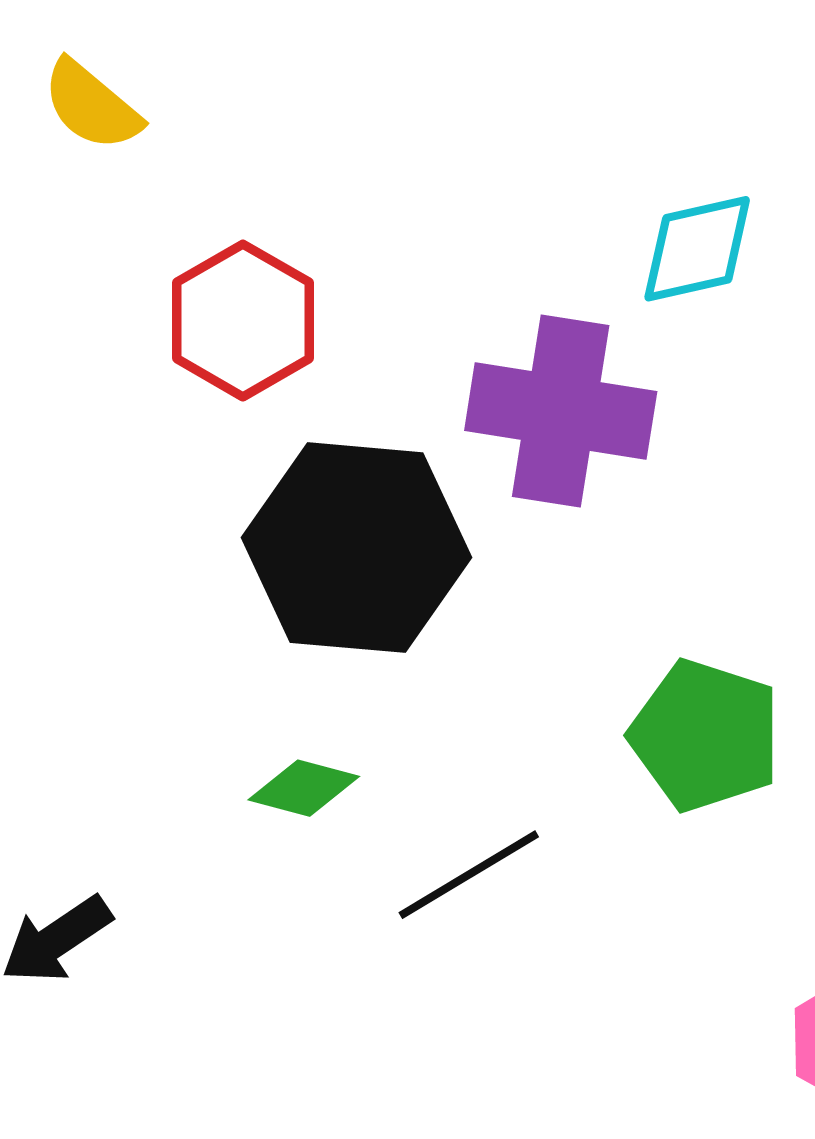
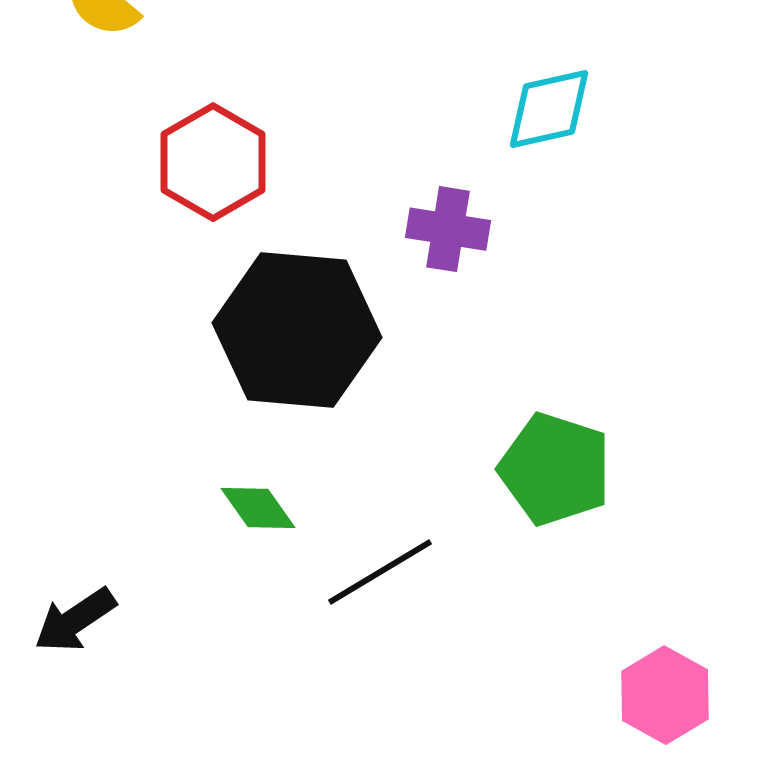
purple cross: (561, 411) -> (448, 229), size x0.6
green diamond: (304, 788) -> (258, 508), turned 40

